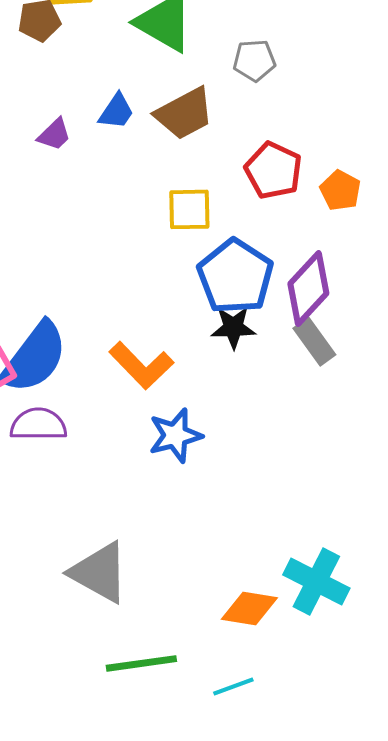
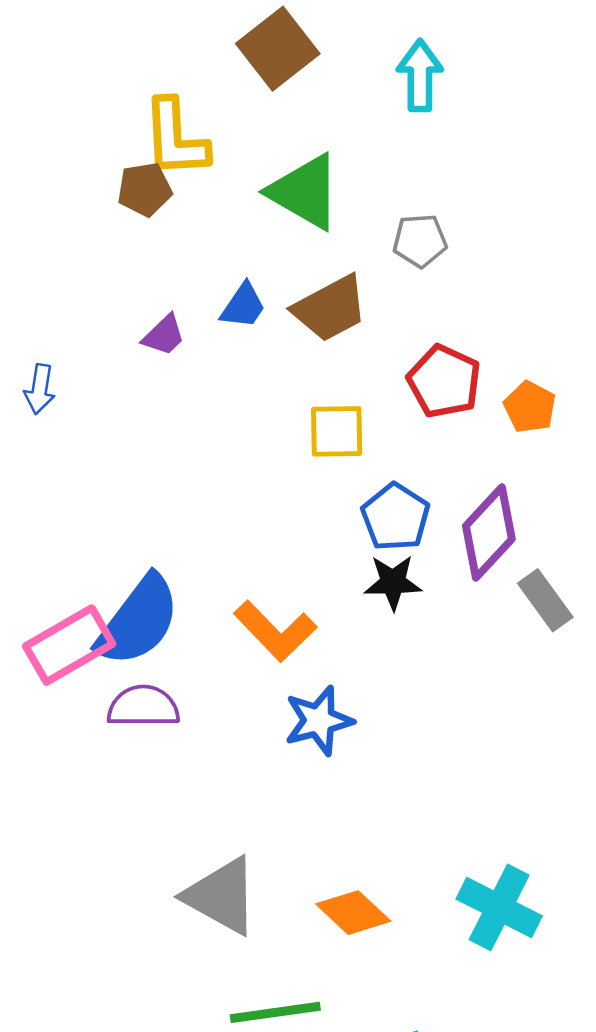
blue pentagon: (235, 276) -> (395, 517), size x0.7
gray rectangle: (314, 341) -> (545, 600), moved
orange diamond: (249, 608) -> (353, 913), moved, turned 34

